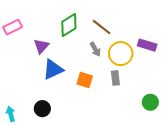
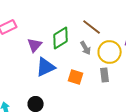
green diamond: (69, 25) -> (61, 38), moved

